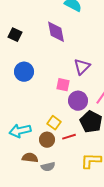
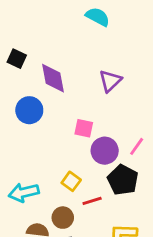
purple diamond: (56, 32) -> (53, 78), moved
purple triangle: (82, 67) -> (110, 81), moved
brown circle: (47, 140) -> (63, 218), moved

